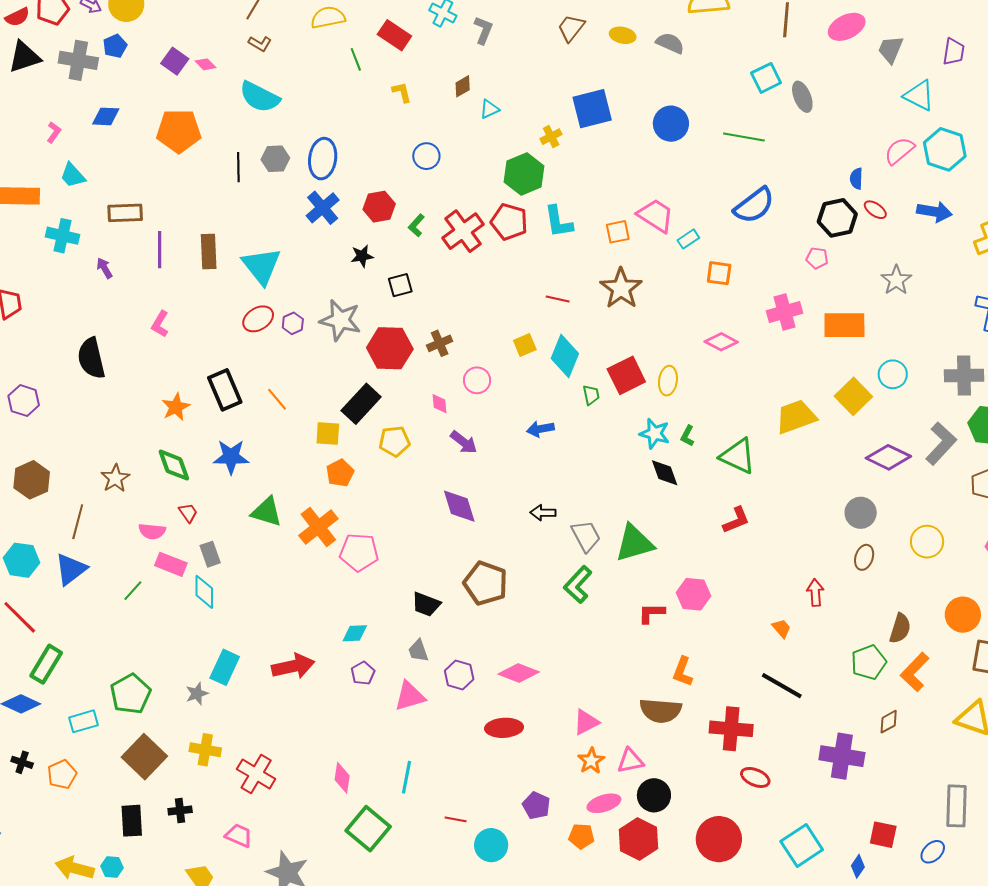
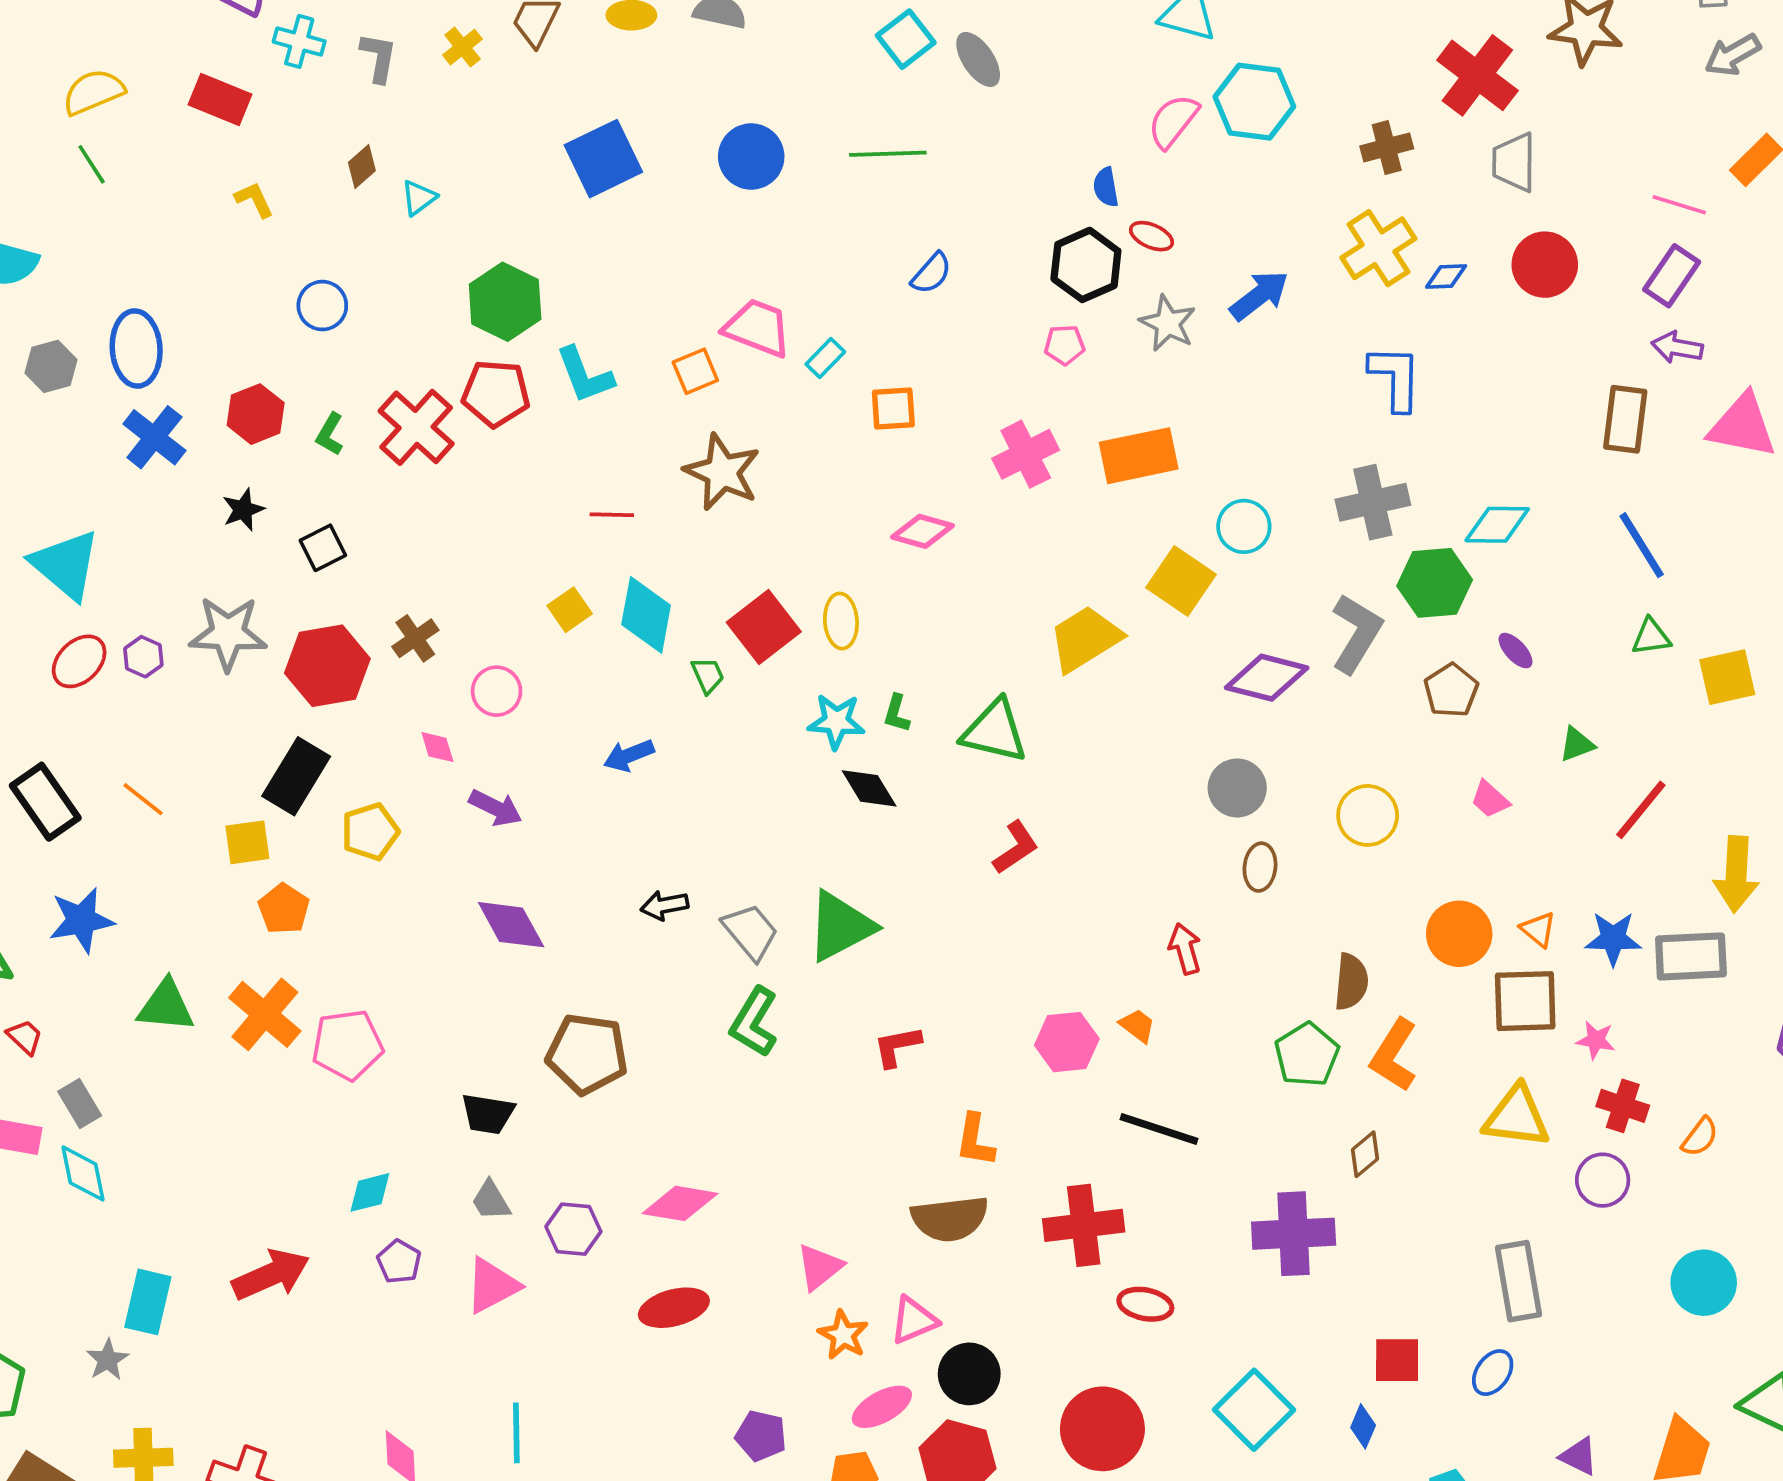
green line: (356, 59) -> (92, 164), moved
yellow cross: (551, 137) -> (463, 47), moved
blue semicircle: (754, 205) -> (931, 273), size x0.6
blue arrow: (934, 212) -> (1259, 295), moved, turned -36
gray star: (896, 280) -> (1168, 323), moved
pink hexagon: (693, 594) -> (1067, 1042), moved

